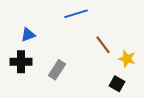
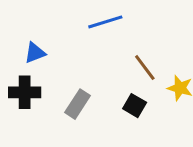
black square: (117, 84) -> (135, 106), moved

